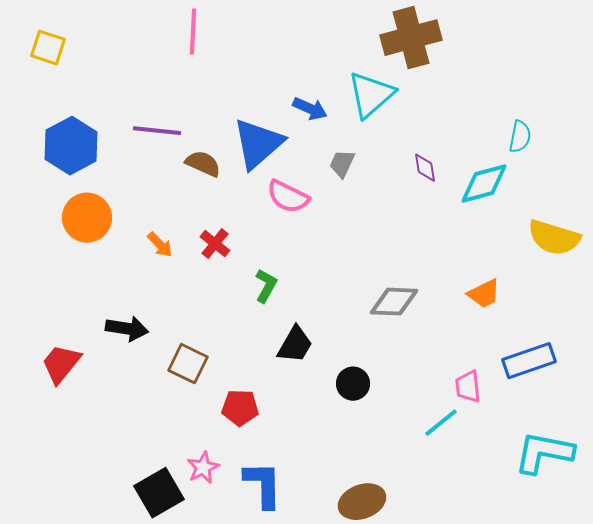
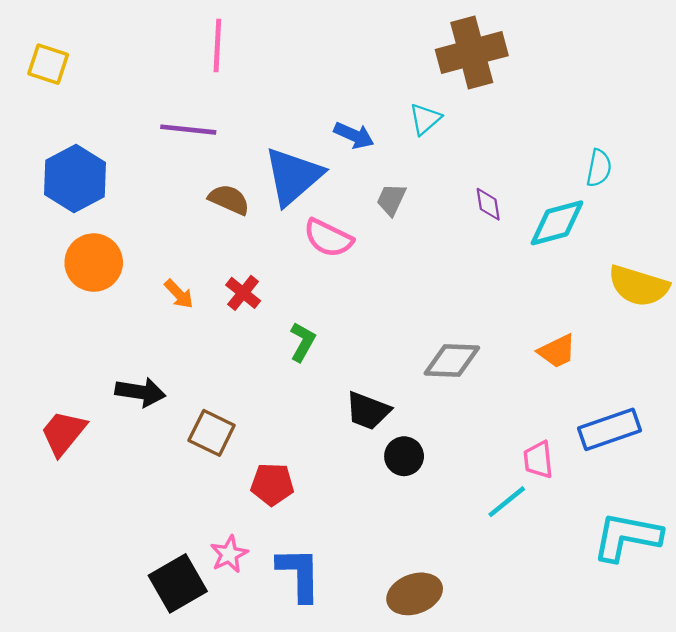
cyan triangle: (371, 95) -> (425, 119), size x0.6
purple line: (157, 131) -> (188, 130), moved
black trapezoid: (295, 345) -> (368, 411), moved, turned 81

